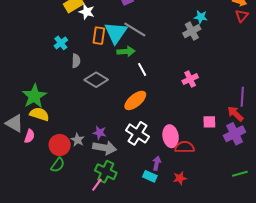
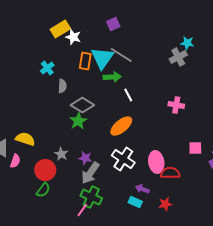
pink cross: (190, 79) -> (176, 105), turned 35
green star: (34, 96) -> (78, 121), moved, size x0.7
gray star: (78, 140) -> (61, 154), moved
gray arrow: (105, 148) -> (90, 173), turned 115
purple arrow: (157, 163) -> (142, 189), turned -80

